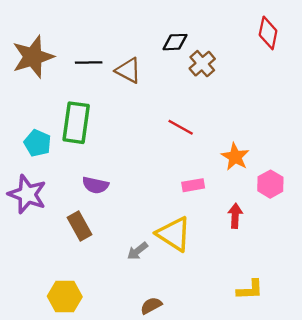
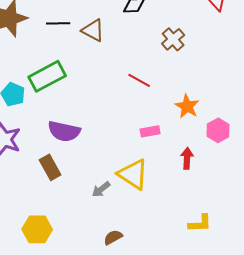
brown cross: (202, 64) -> (173, 39), moved
green rectangle: (76, 123) -> (47, 76), turned 54
purple semicircle: (95, 185) -> (64, 131), size x1.4

